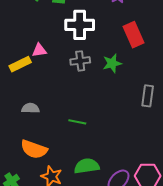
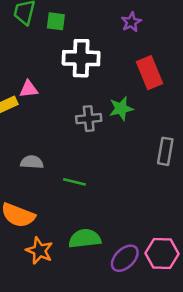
gray cross: (80, 61) -> (89, 119), moved
gray semicircle: (30, 108) -> (32, 162), moved

